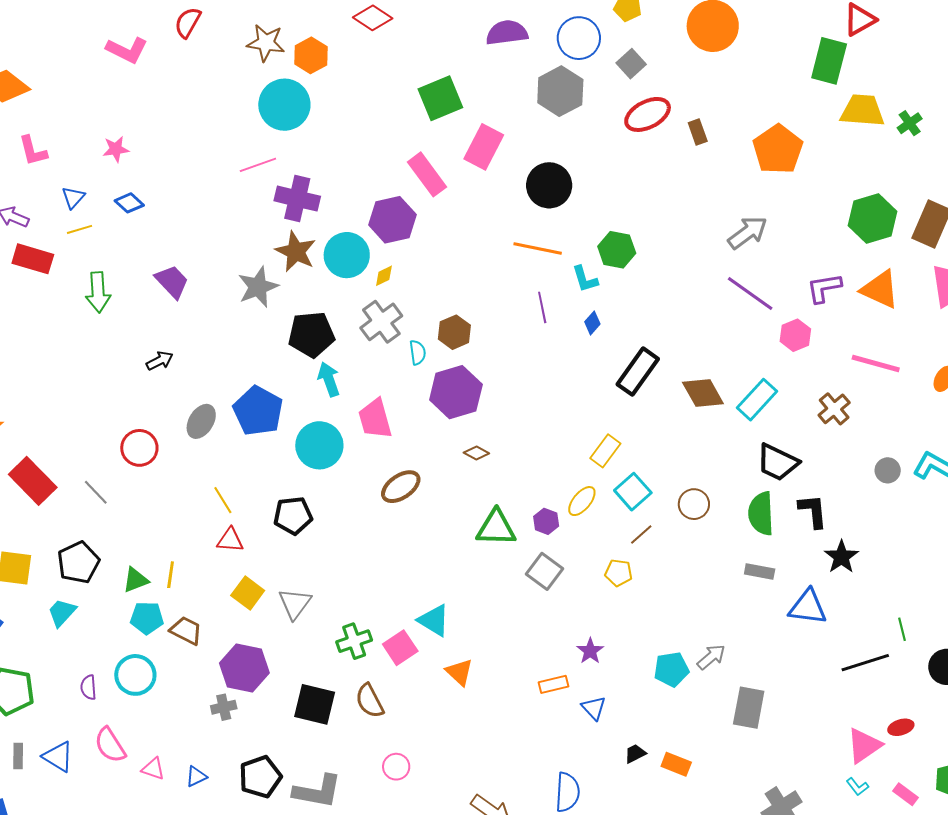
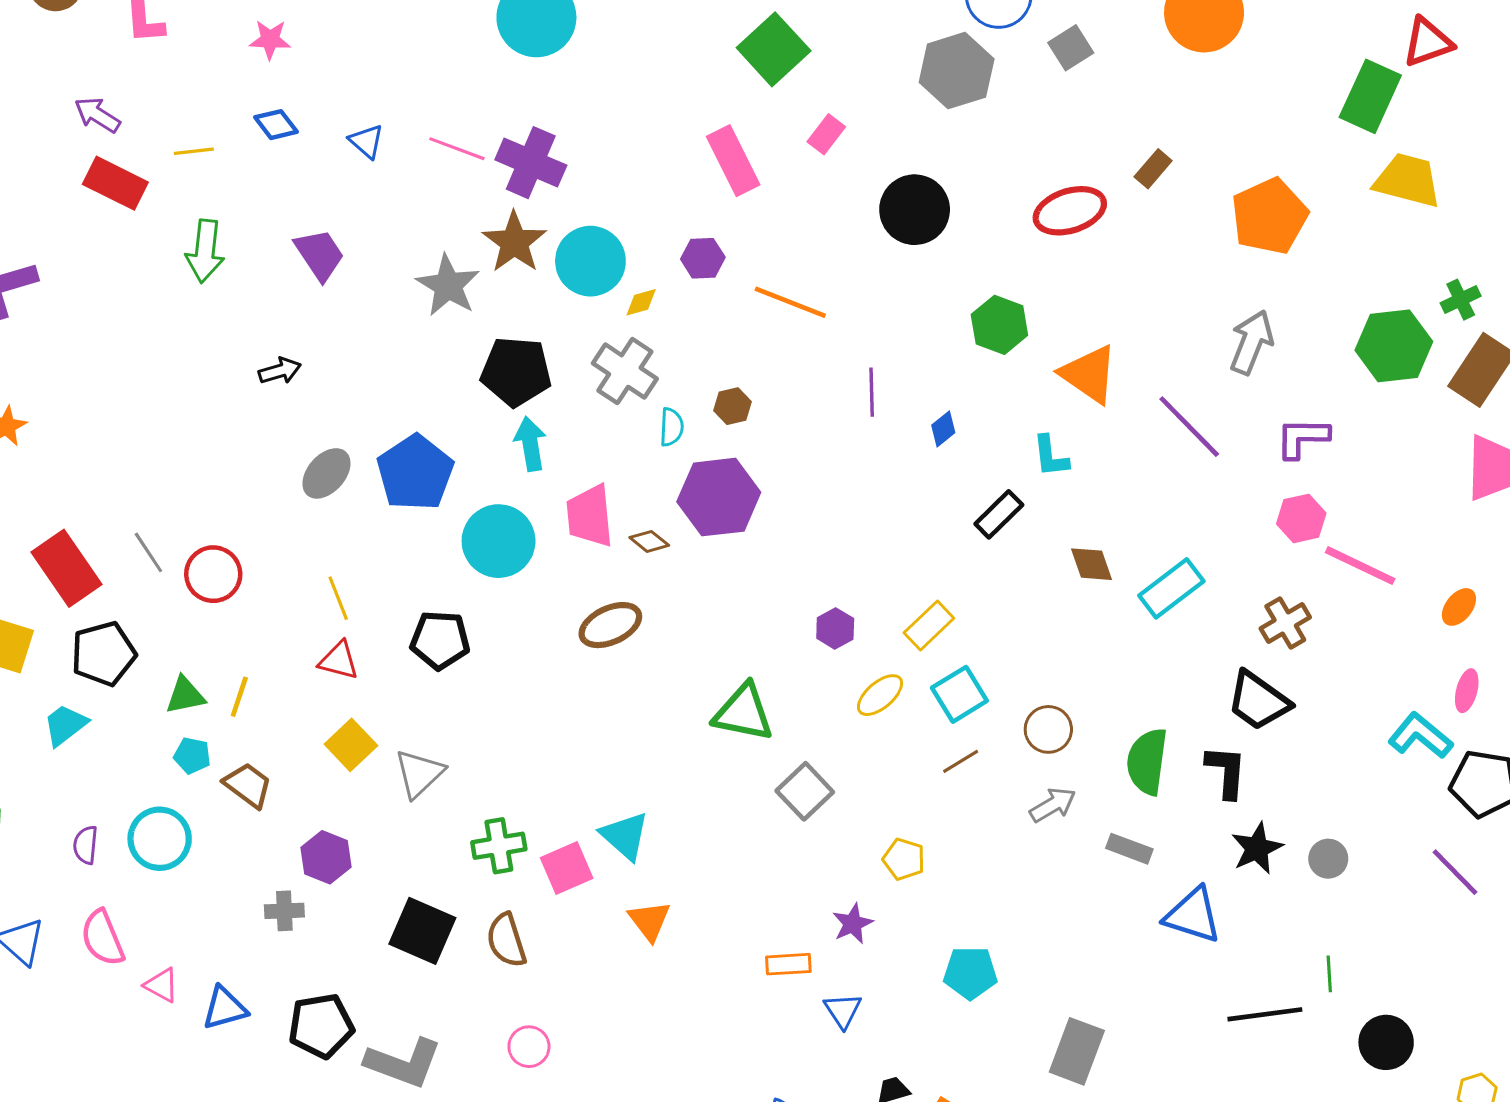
green square: (440, 98) -> (774, 49), turned -30
red ellipse: (648, 114) -> (1070, 211), moved
green cross: (910, 123) -> (1461, 300), moved
brown rectangle: (698, 132) -> (1153, 169), turned 50
pink rectangle: (484, 147) -> (826, 134), size x0.6
pink line: (258, 165) -> (457, 149), moved, turned 30
blue triangle: (73, 197) -> (366, 141), moved, turned -40
purple hexagon: (392, 220) -> (703, 258), moved, size x0.6
gray arrow: (748, 233) -> (1251, 342), moved, turned -42
orange line: (538, 248) -> (790, 302), moved
cyan L-shape: (585, 279) -> (1051, 456), moved
gray star: (258, 287) -> (448, 285), turned -30
orange triangle: (880, 289) -> (1089, 374), moved
gray cross: (381, 322) -> (625, 371), turned -30
brown hexagon: (454, 332) -> (733, 406), size x0.7
pink hexagon: (795, 335) -> (1301, 518), moved
black rectangle: (638, 372) -> (999, 514), size x0.7
brown diamond: (703, 393) -> (1092, 564), size x0.7
red circle: (139, 448) -> (213, 574), moved
brown diamond: (476, 453) -> (649, 541), moved
black trapezoid: (778, 462) -> (1258, 701), moved
gray circle: (888, 470) -> (1328, 859), moved
red rectangle: (33, 481) -> (67, 568), moved
purple hexagon: (546, 521) -> (835, 628), moved
yellow pentagon: (619, 573) -> (904, 859), moved
cyan pentagon: (147, 618) -> (192, 756), size x0.7
gray arrow: (711, 657) -> (1053, 805), moved
purple hexagon: (244, 668) -> (326, 857), size x0.7
blue triangle: (196, 776) -> (225, 1008), size x1.4

